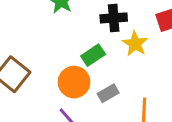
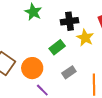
orange circle: (74, 82) -> (32, 68), moved

